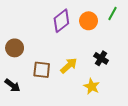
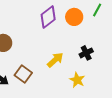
black cross: (101, 58) -> (86, 53), turned 32
brown square: (42, 70) -> (23, 74), moved, turned 30

